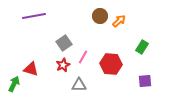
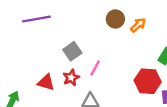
red hexagon: (111, 64) -> (148, 81), moved
red triangle: (31, 69) -> (46, 82), moved

